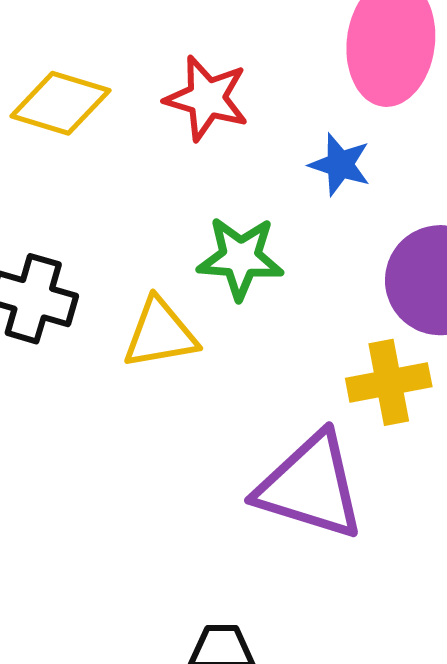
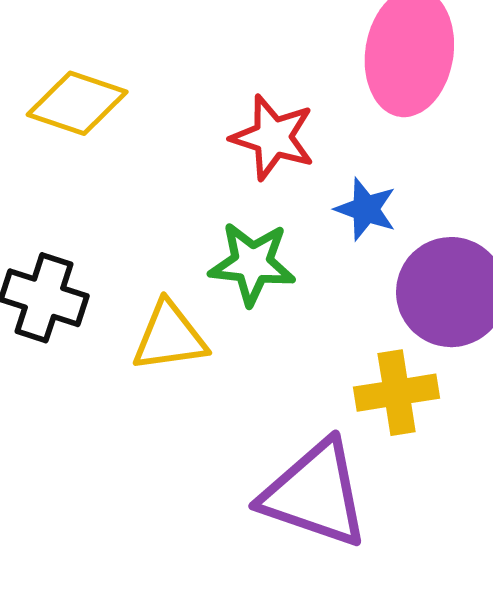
red star: (207, 98) -> (273, 137), moved
blue star: (340, 165) -> (366, 209), moved

